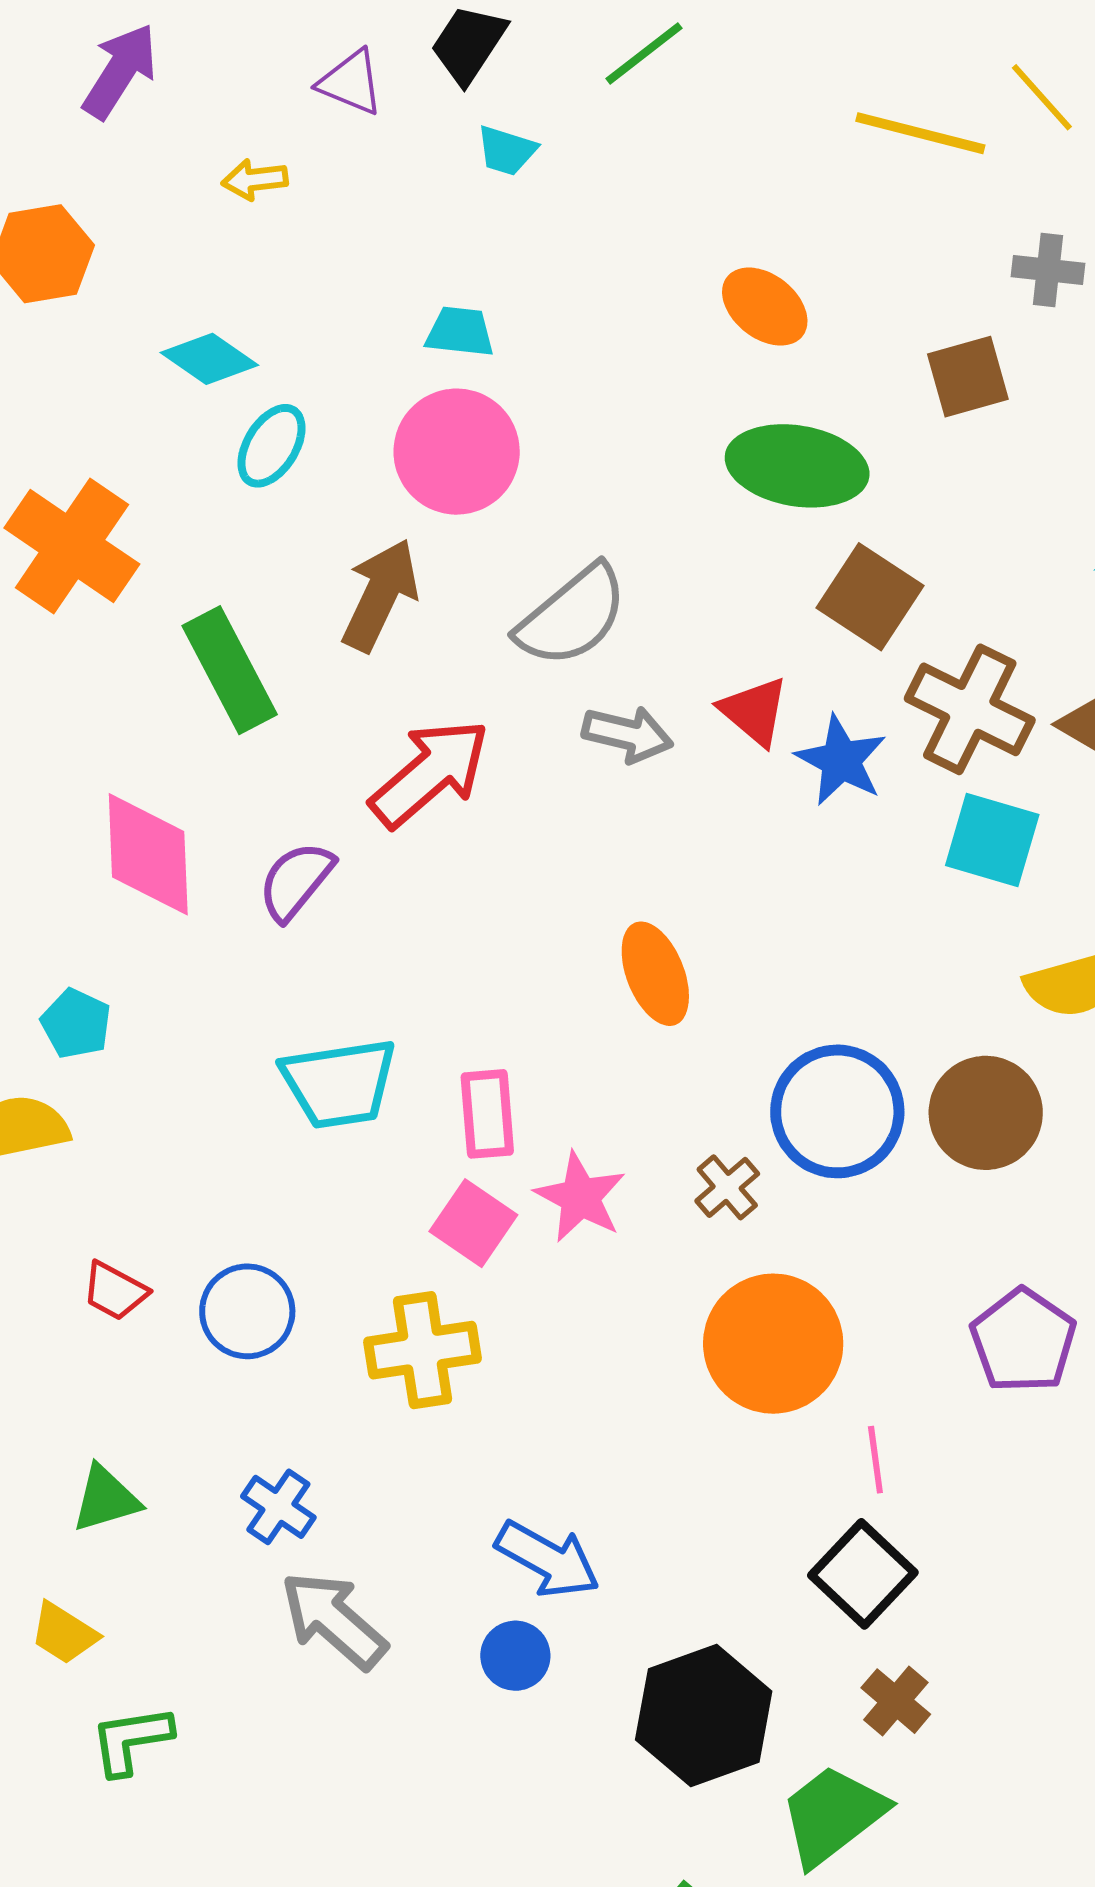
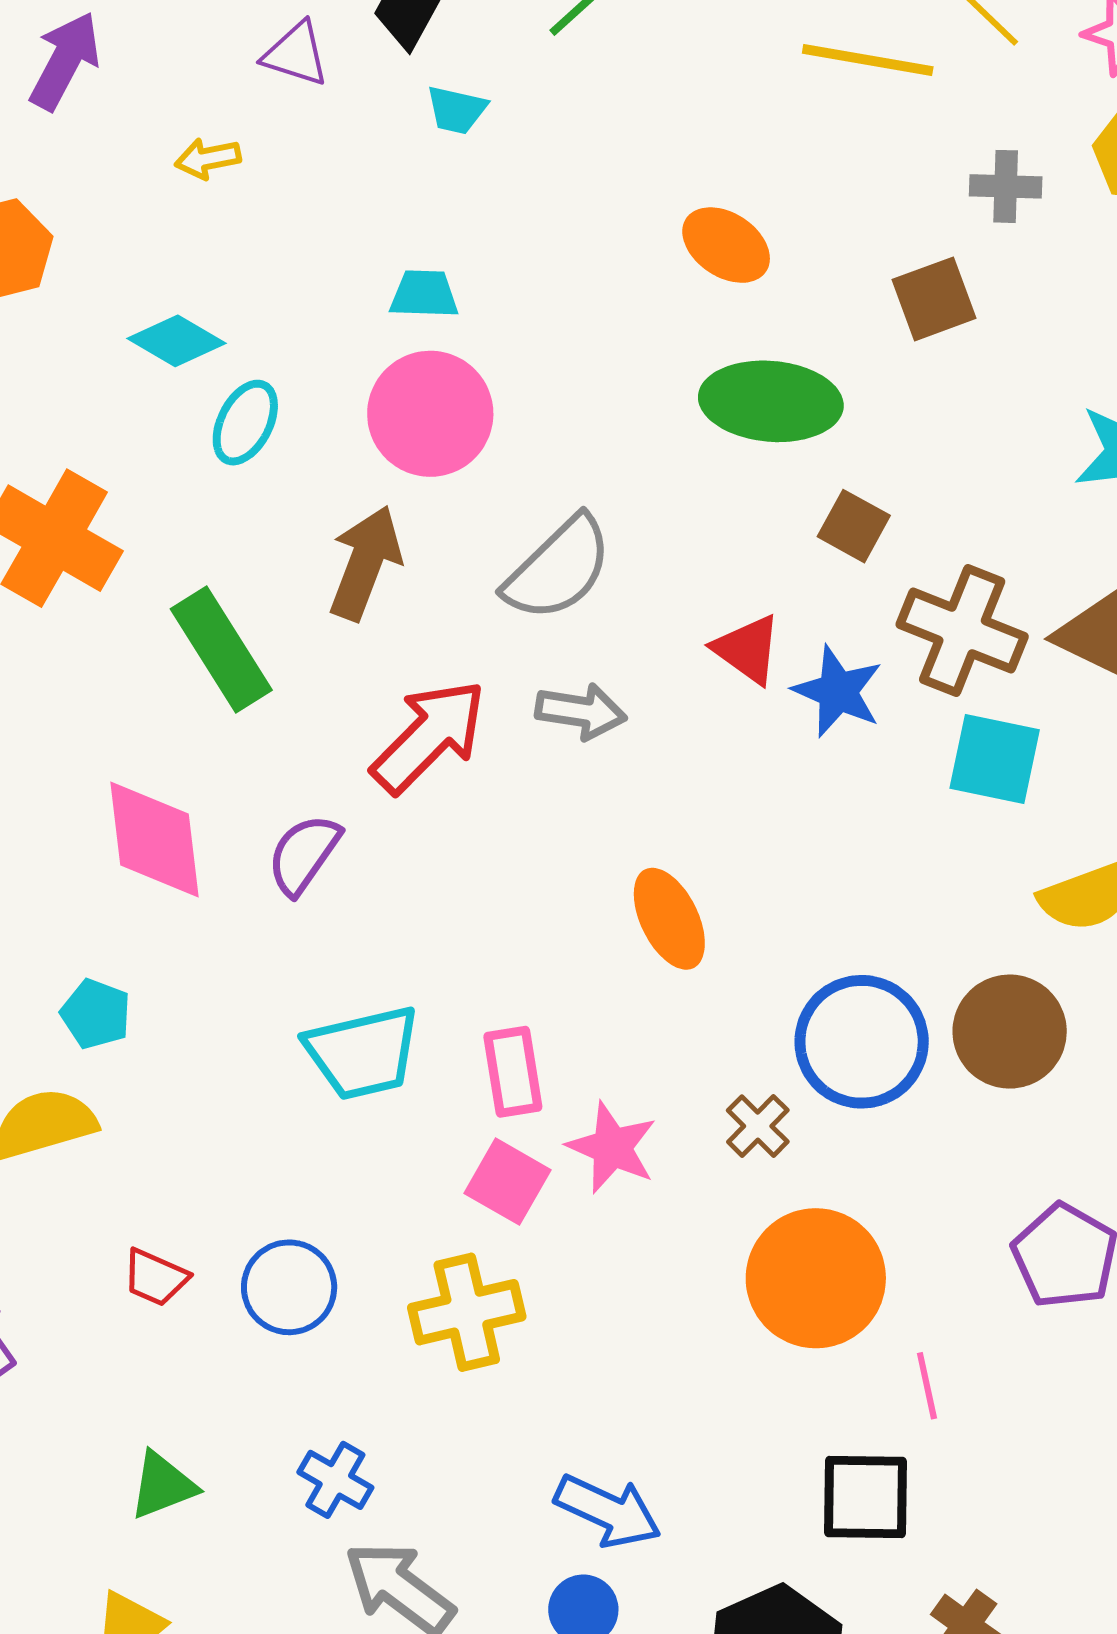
brown square: (870, 597) -> (854, 526), size x0.7
gray arrow: (628, 734) -> (581, 711), moved
black square: (863, 1574) -> (865, 1497), moved, turned -38

